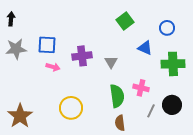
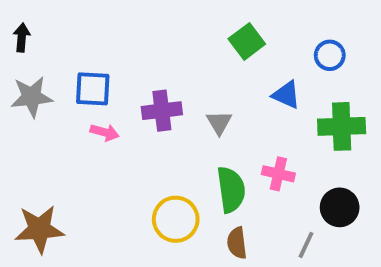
yellow circle: (71, 108) -> (176, 219), moved
gray line: (151, 111) -> (306, 245), moved
brown star: (20, 116) -> (39, 229), turned 30

